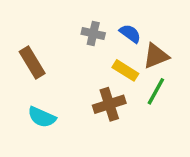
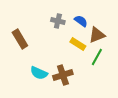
brown cross: (109, 104) -> (63, 75), moved
cyan semicircle: (42, 117) -> (39, 73), moved

